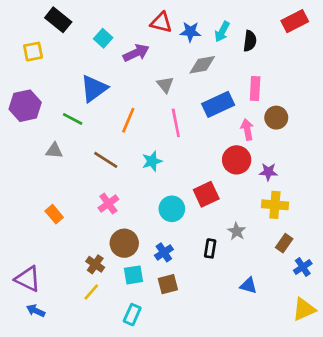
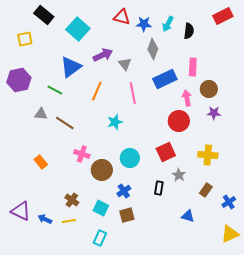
cyan square: (103, 38) -> (78, 29), size x1.6
purple arrow: (136, 53) -> (103, 55), moved
gray diamond: (202, 65) -> (153, 49), turned -60
brown line: (106, 160) -> (65, 123), moved
purple star: (268, 172) -> (214, 113), moved
red square: (206, 194) -> (166, 152), moved
pink cross: (108, 204) -> (82, 154), turned -35
brown circle: (124, 243) -> (102, 170), moved
brown rectangle: (284, 243) -> (206, 190), moved
cyan square: (134, 275) -> (101, 208), turned 35
yellow line: (91, 292) -> (69, 221), turned 40
blue arrow: (36, 311) -> (45, 219), moved

